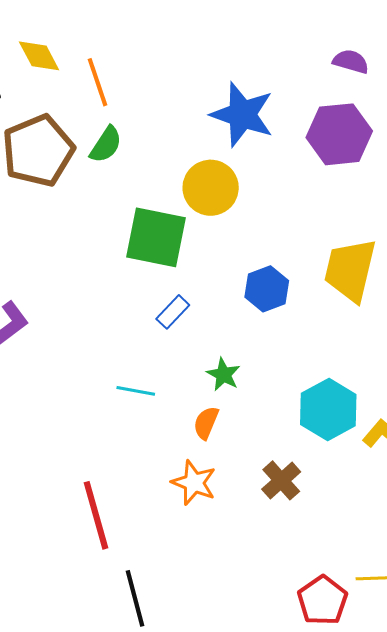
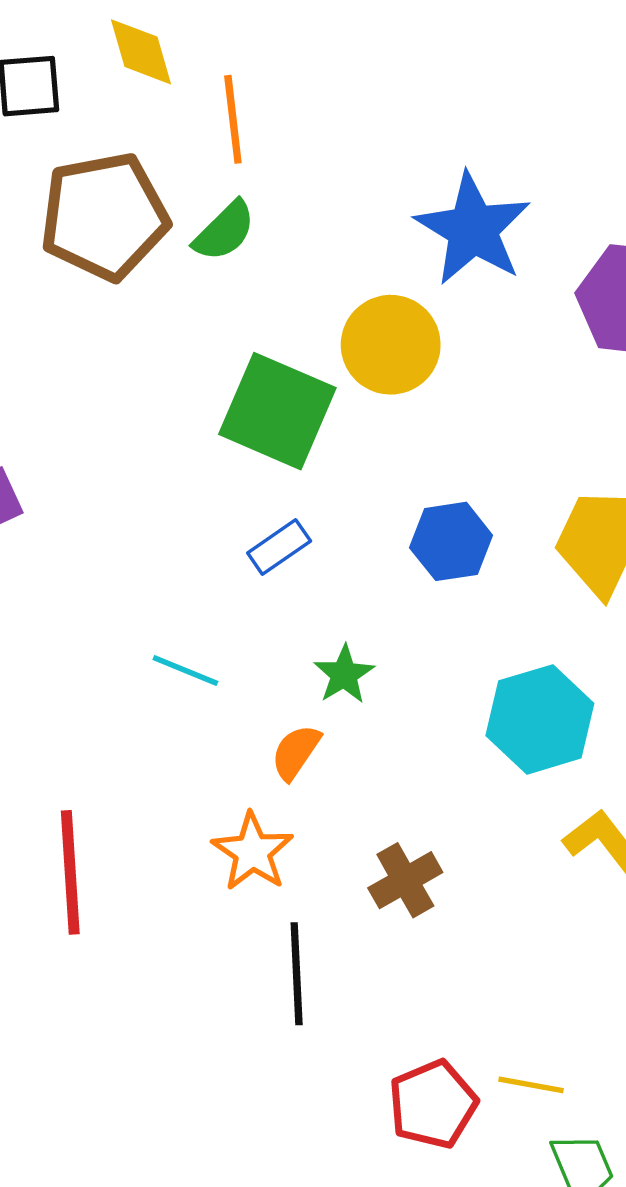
cyan hexagon: (328, 409) -> (540, 719), moved
black line: (135, 598) -> (297, 974), moved

